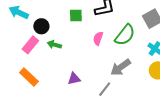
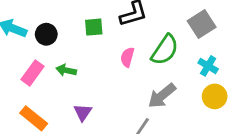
black circle: (41, 26) -> (46, 34), moved
purple triangle: (74, 79) -> (83, 112), moved, turned -40

